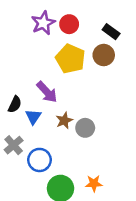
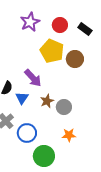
red circle: (69, 24) -> (60, 25), moved
brown circle: (104, 55) -> (75, 59), moved
orange star: (94, 183) -> (69, 135), moved

